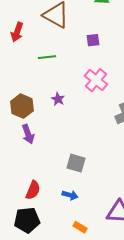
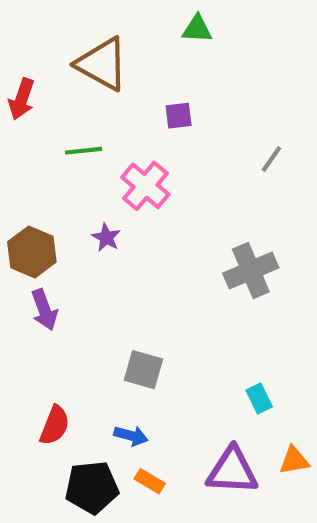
pink cross: (96, 80) -> (145, 186), moved
black pentagon: (27, 220) -> (92, 487), moved
orange rectangle: (80, 227) -> (150, 481), moved

